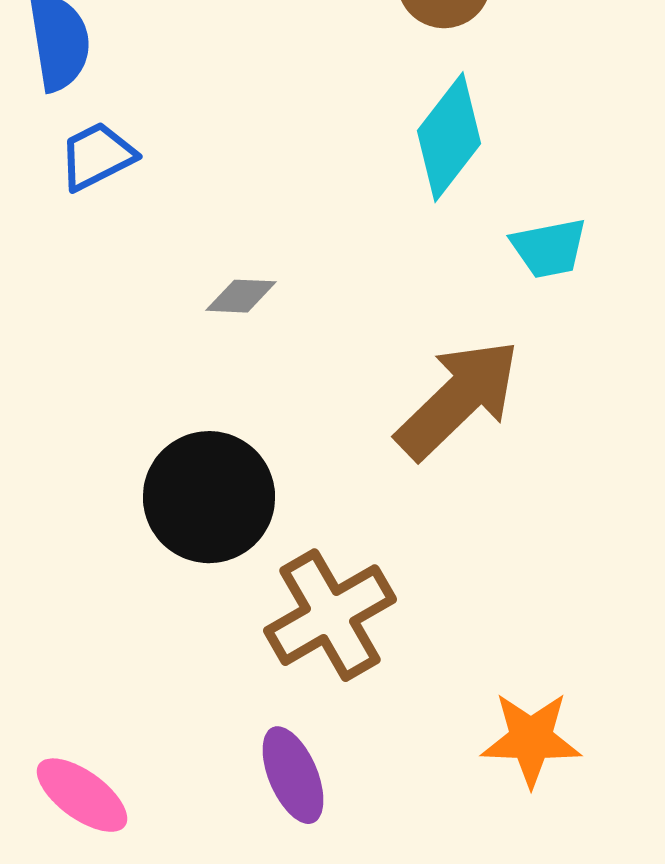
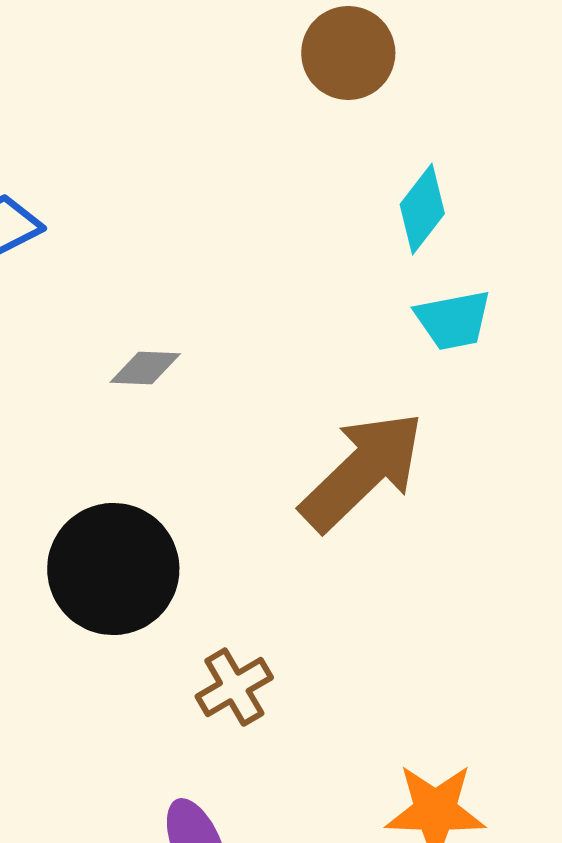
cyan diamond: (449, 137) -> (422, 209), moved, size x0.7
brown cross: (330, 615) -> (234, 687), size x0.6

